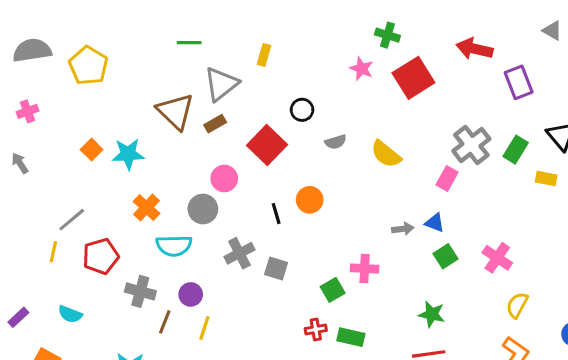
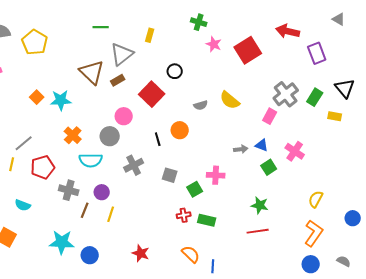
green cross: (387, 35) -> (199, 22), moved
gray semicircle: (336, 142) -> (201, 105), moved
pink cross: (497, 258) -> (295, 151), moved
gray square: (276, 268) -> (170, 175), moved

